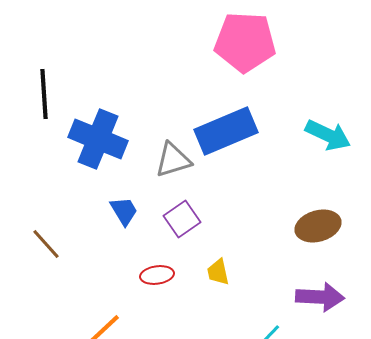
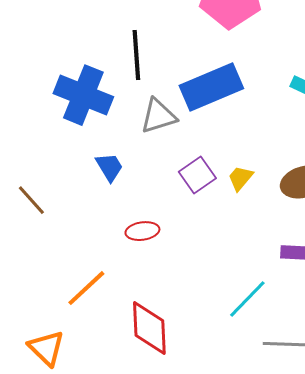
black line: (44, 94) -> (136, 55), moved
purple square: (182, 219) -> (197, 175), moved
yellow trapezoid: (218, 272) -> (240, 178), moved, turned 52

